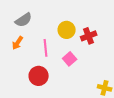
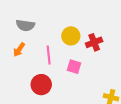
gray semicircle: (24, 20) -> (25, 25), turned 42
pink square: (70, 59) -> (74, 67), turned -32

